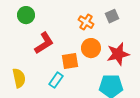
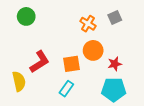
red L-shape: (44, 43) -> (40, 62), moved
red star: (118, 54) -> (115, 64), moved, size x0.6
cyan rectangle: (56, 80) -> (66, 89), moved

